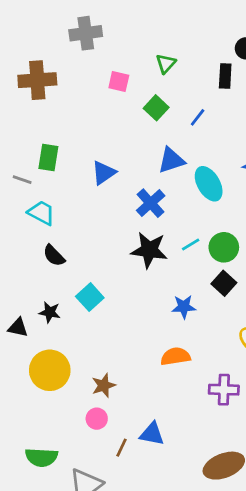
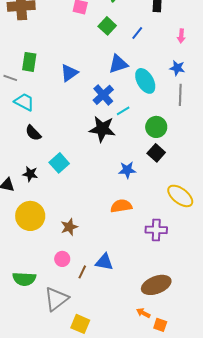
cyan line: (191, 245) -> (123, 111), moved
pink circle: (97, 419) -> (62, 259), moved

